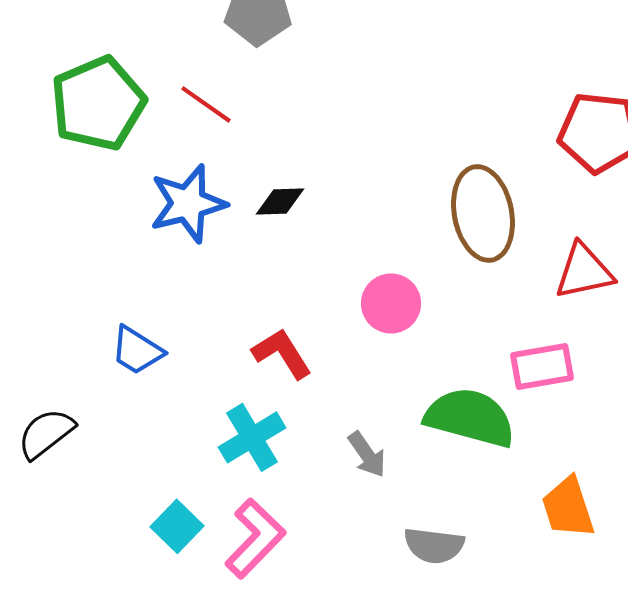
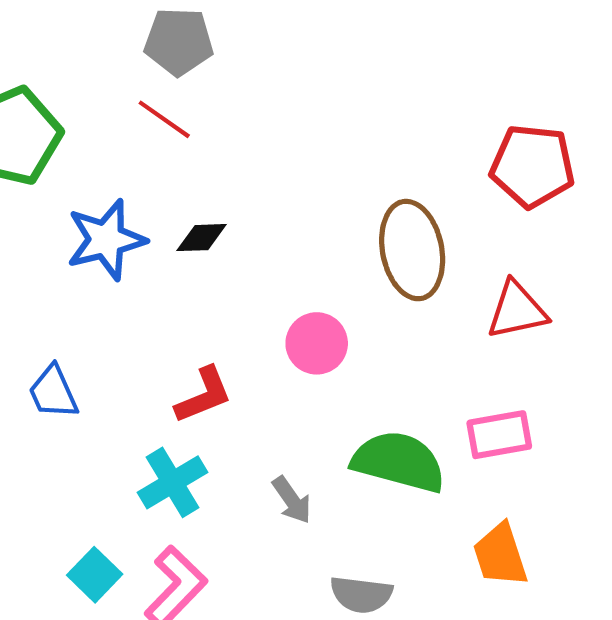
red line: (206, 104) -> (164, 119), moved
blue trapezoid: (137, 350) -> (53, 392), turned 34
red L-shape: (282, 353) -> (204, 395), turned 100
pink rectangle: (542, 366) -> (499, 435), moved

